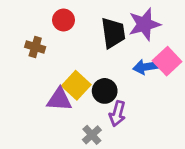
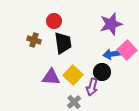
black trapezoid: (113, 33) -> (63, 43), moved
yellow square: (76, 85) -> (73, 75), moved
black circle: (105, 91) -> (102, 72), moved

